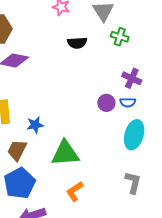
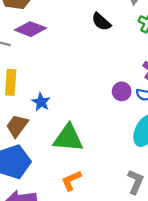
black semicircle: (77, 43) -> (101, 22), turned 36
blue star: (35, 125) -> (41, 102), turned 30

